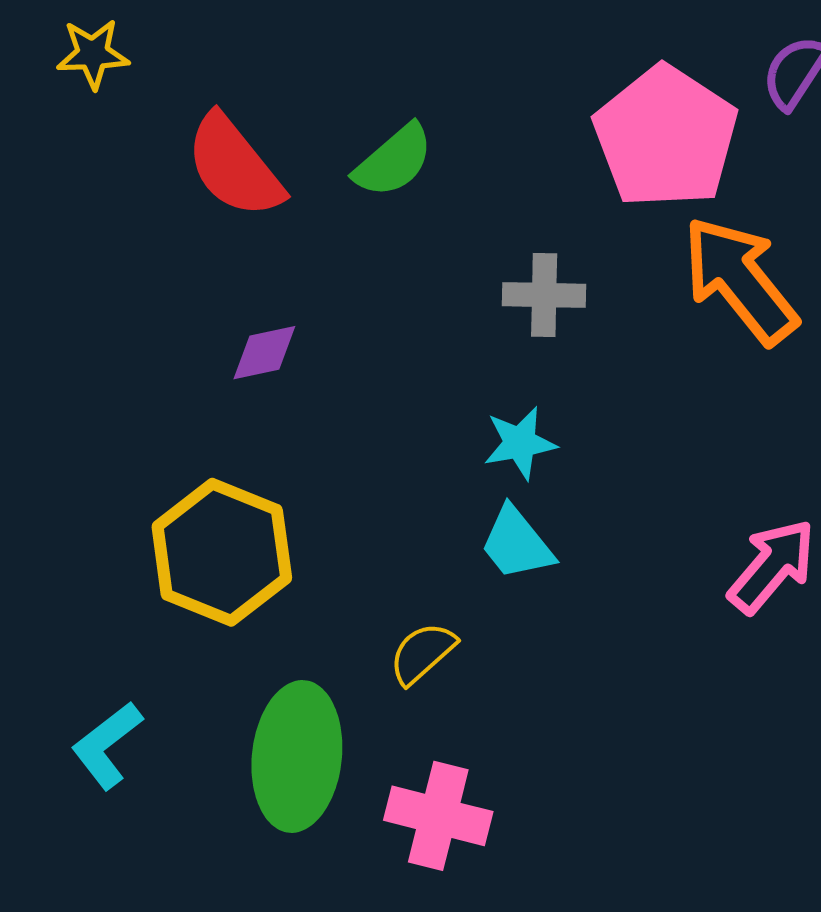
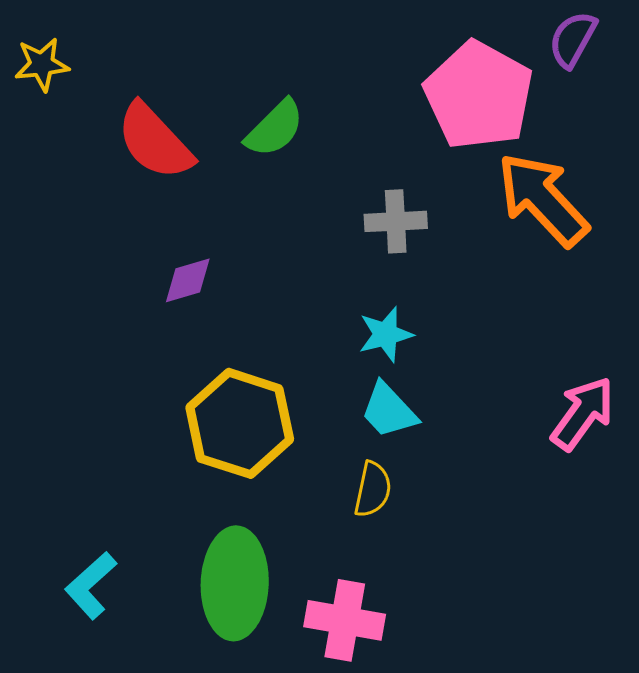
yellow hexagon: (222, 552) -> (240, 423), moved
yellow semicircle: (422, 653) -> (373, 489), moved, turned 148

